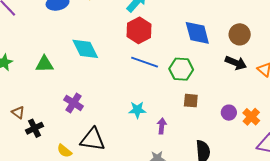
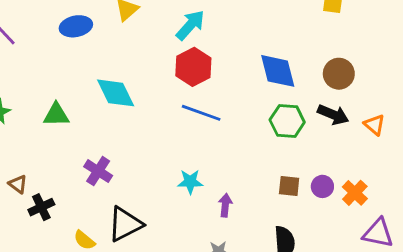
green hexagon: (181, 69) -> (287, 121), moved
brown square: (191, 101) -> (289, 186), moved
black triangle: (93, 140) -> (125, 224), turned -36

